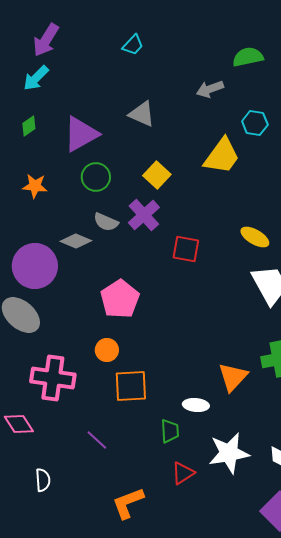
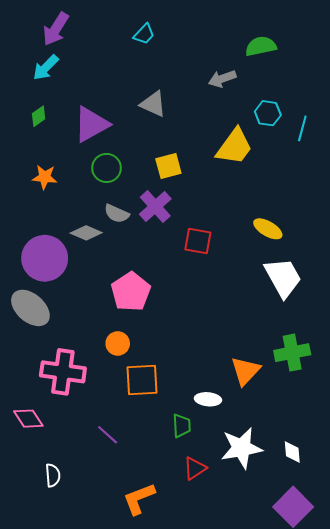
yellow square: (157, 175) -> (168, 166), turned 32

